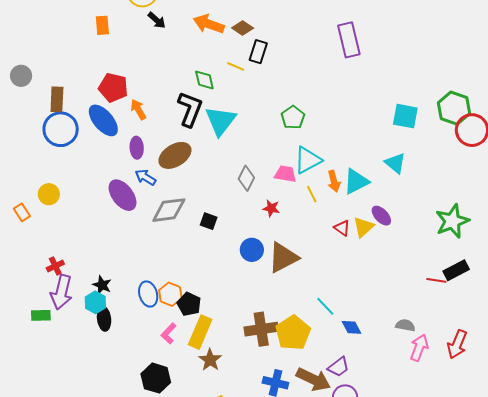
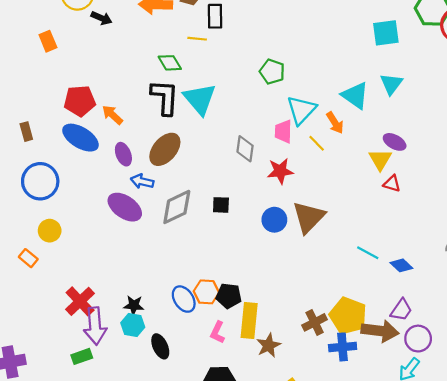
brown rectangle: (57, 99) -> (26, 132), size x0.7
blue circle: (61, 129) -> (40, 181), moved
cyan triangle: (395, 163) -> (391, 84), turned 45
pink trapezoid: (285, 174) -> (283, 131), turned -80
cyan triangle: (356, 181) -> (355, 95), moved, turned -40
red star: (271, 208) -> (280, 171), size x1.4
red triangle: (342, 228) -> (392, 184), moved
red cross: (55, 266) -> (80, 301), size x1.6
black ellipse: (104, 319) -> (160, 346), moved
brown cross: (261, 329) -> (315, 322), moved, size x0.7
yellow pentagon: (293, 333) -> (348, 316), moved
brown star: (210, 360) -> (269, 345), turned 30

